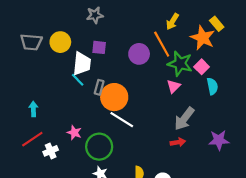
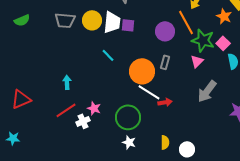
orange star: (203, 38) -> (224, 16), size x0.7
white trapezoid: (82, 64) -> (112, 22), moved
gray rectangle: (99, 87) -> (165, 62), moved
pink star: (74, 133) -> (94, 108), moved
red arrow: (178, 142) -> (165, 102), moved

